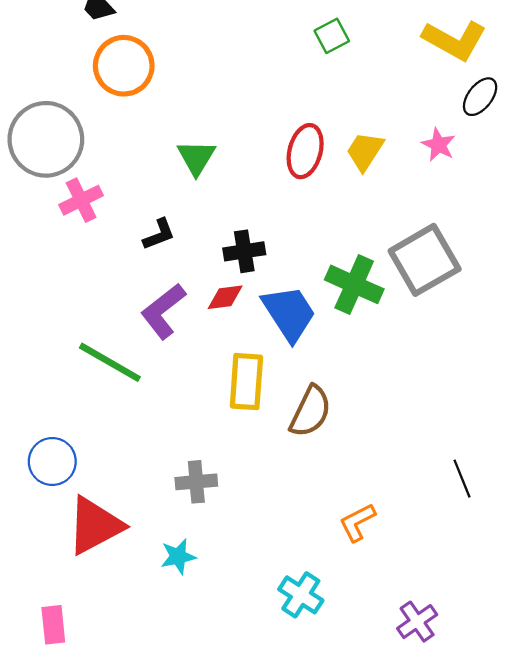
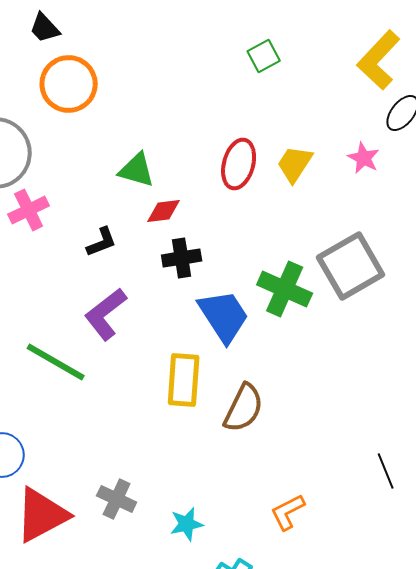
yellow L-shape: (454, 40) -> (379, 60), turned 104
green triangle: (196, 157) -> (137, 170), turned -45
red diamond: (225, 297) -> (164, 211), moved
gray cross: (196, 482) -> (117, 499), moved, turned 30
cyan star: (178, 556) -> (187, 524), moved

